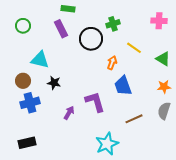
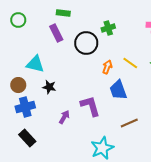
green circle: (23, 26) -> (18, 20), moved
yellow line: (134, 48) -> (130, 63), moved
black rectangle: (27, 143) -> (27, 138), moved, turned 60

